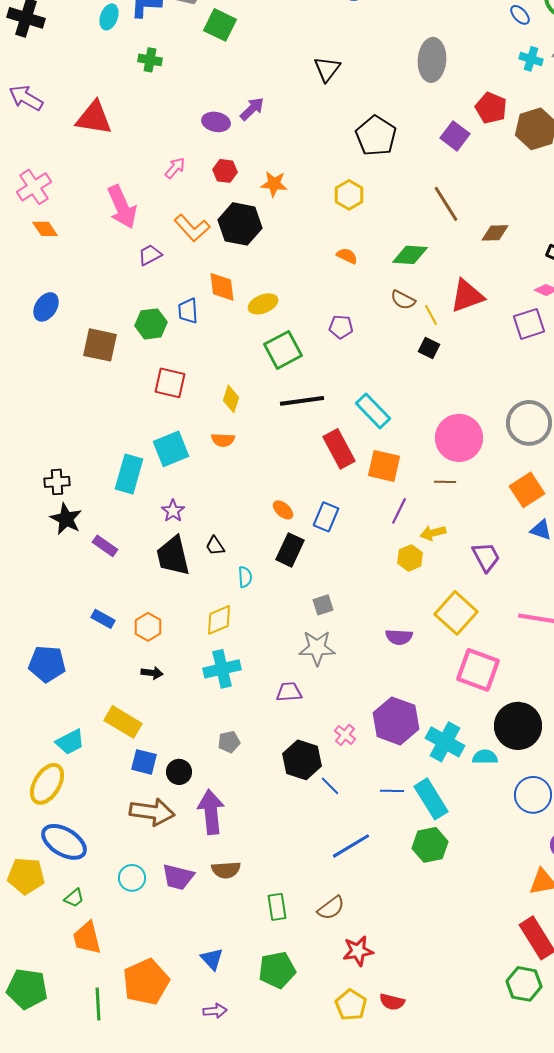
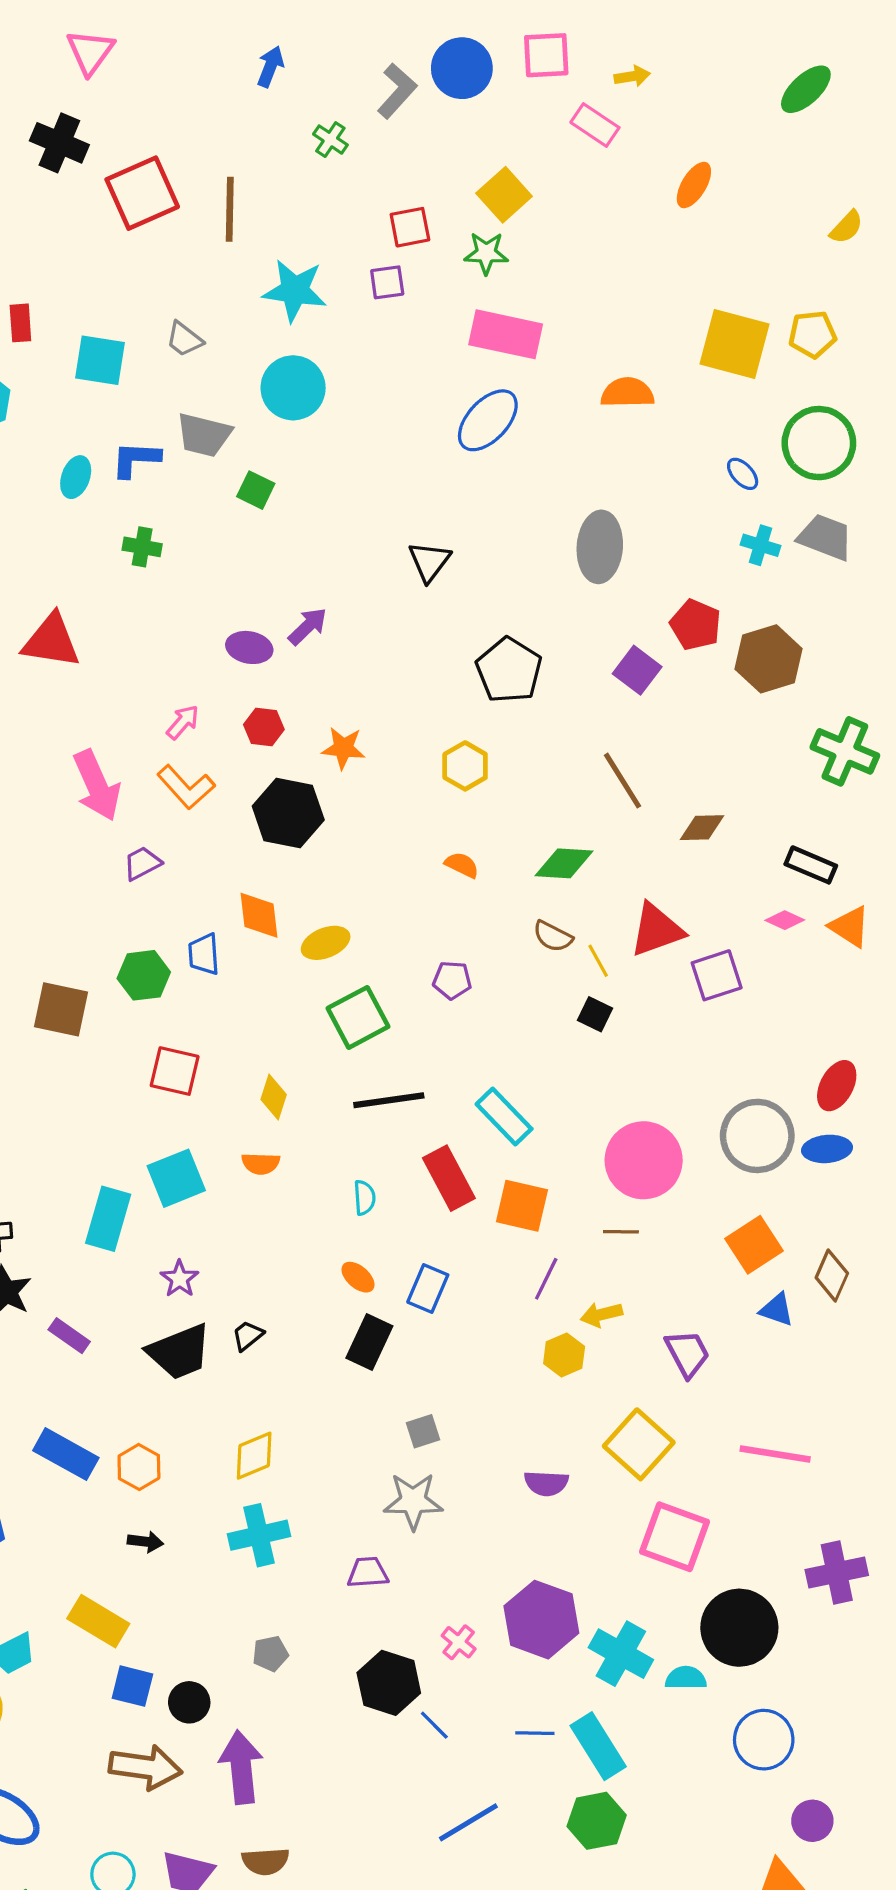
green square: (220, 25) -> (256, 490), size x0.7
orange L-shape: (192, 228) -> (186, 787), moved
purple square: (529, 324) -> (717, 975), moved
black trapezoid: (215, 546) -> (248, 1336), turned 85
black trapezoid: (173, 556) -> (179, 1352), turned -99
cyan semicircle: (245, 577) -> (364, 1198), moved
blue rectangle: (103, 619) -> (66, 1454), size x1.6

